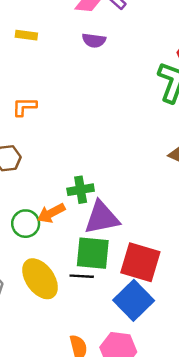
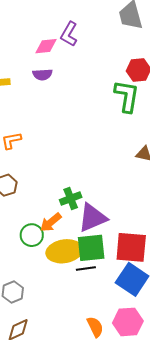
purple semicircle: (94, 40) -> (43, 75), moved
yellow ellipse: (40, 279) -> (64, 251), moved, turned -52

